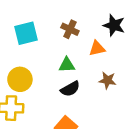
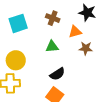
brown star: (107, 80) -> (86, 48), moved
black semicircle: (70, 89) -> (57, 74), moved

